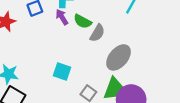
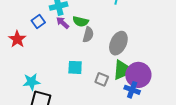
gray semicircle: (97, 33) -> (88, 35), moved

